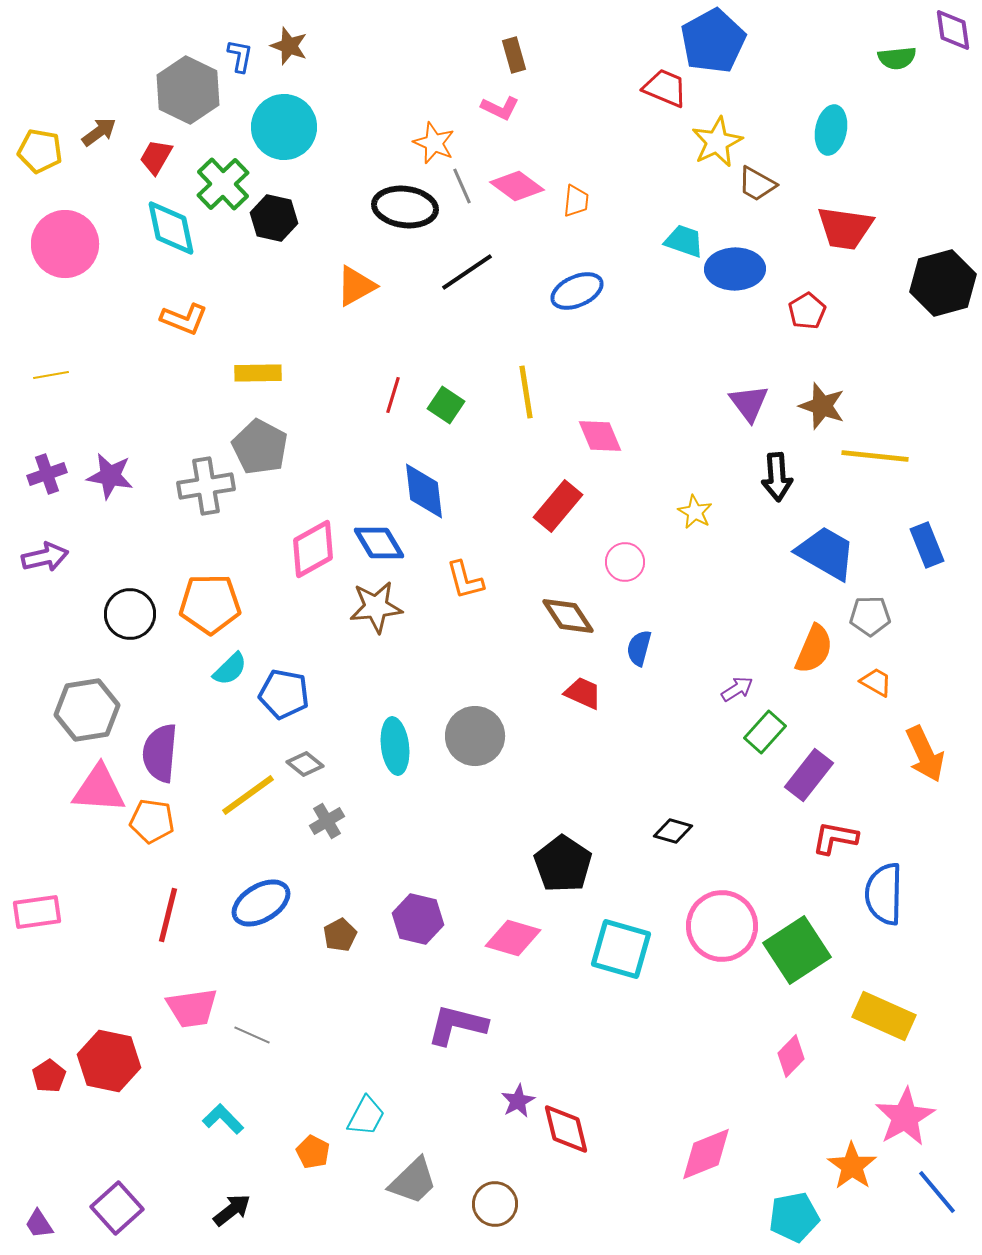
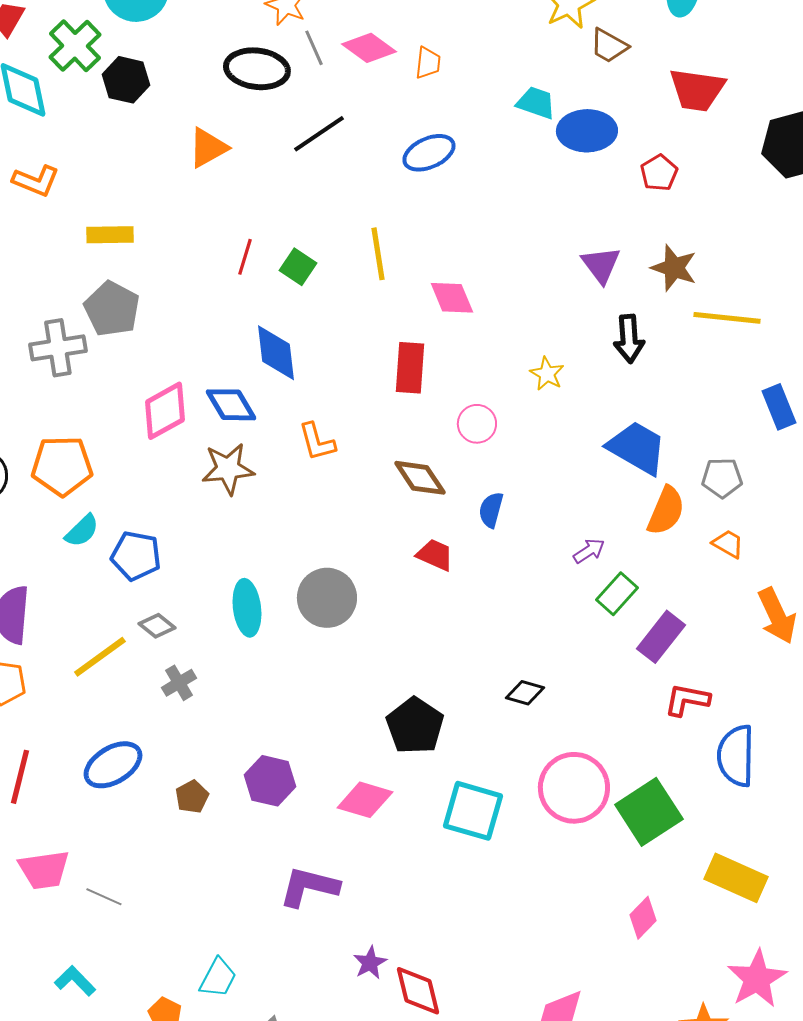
red rectangle: (558, 506) -> (410, 368), turned -36
blue trapezoid: (826, 553) -> (637, 448), moved

